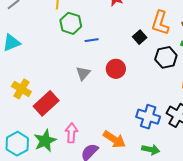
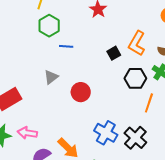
red circle: (116, 69) -> (81, 92), moved
pink arrow: (71, 133) -> (27, 133), turned -96

